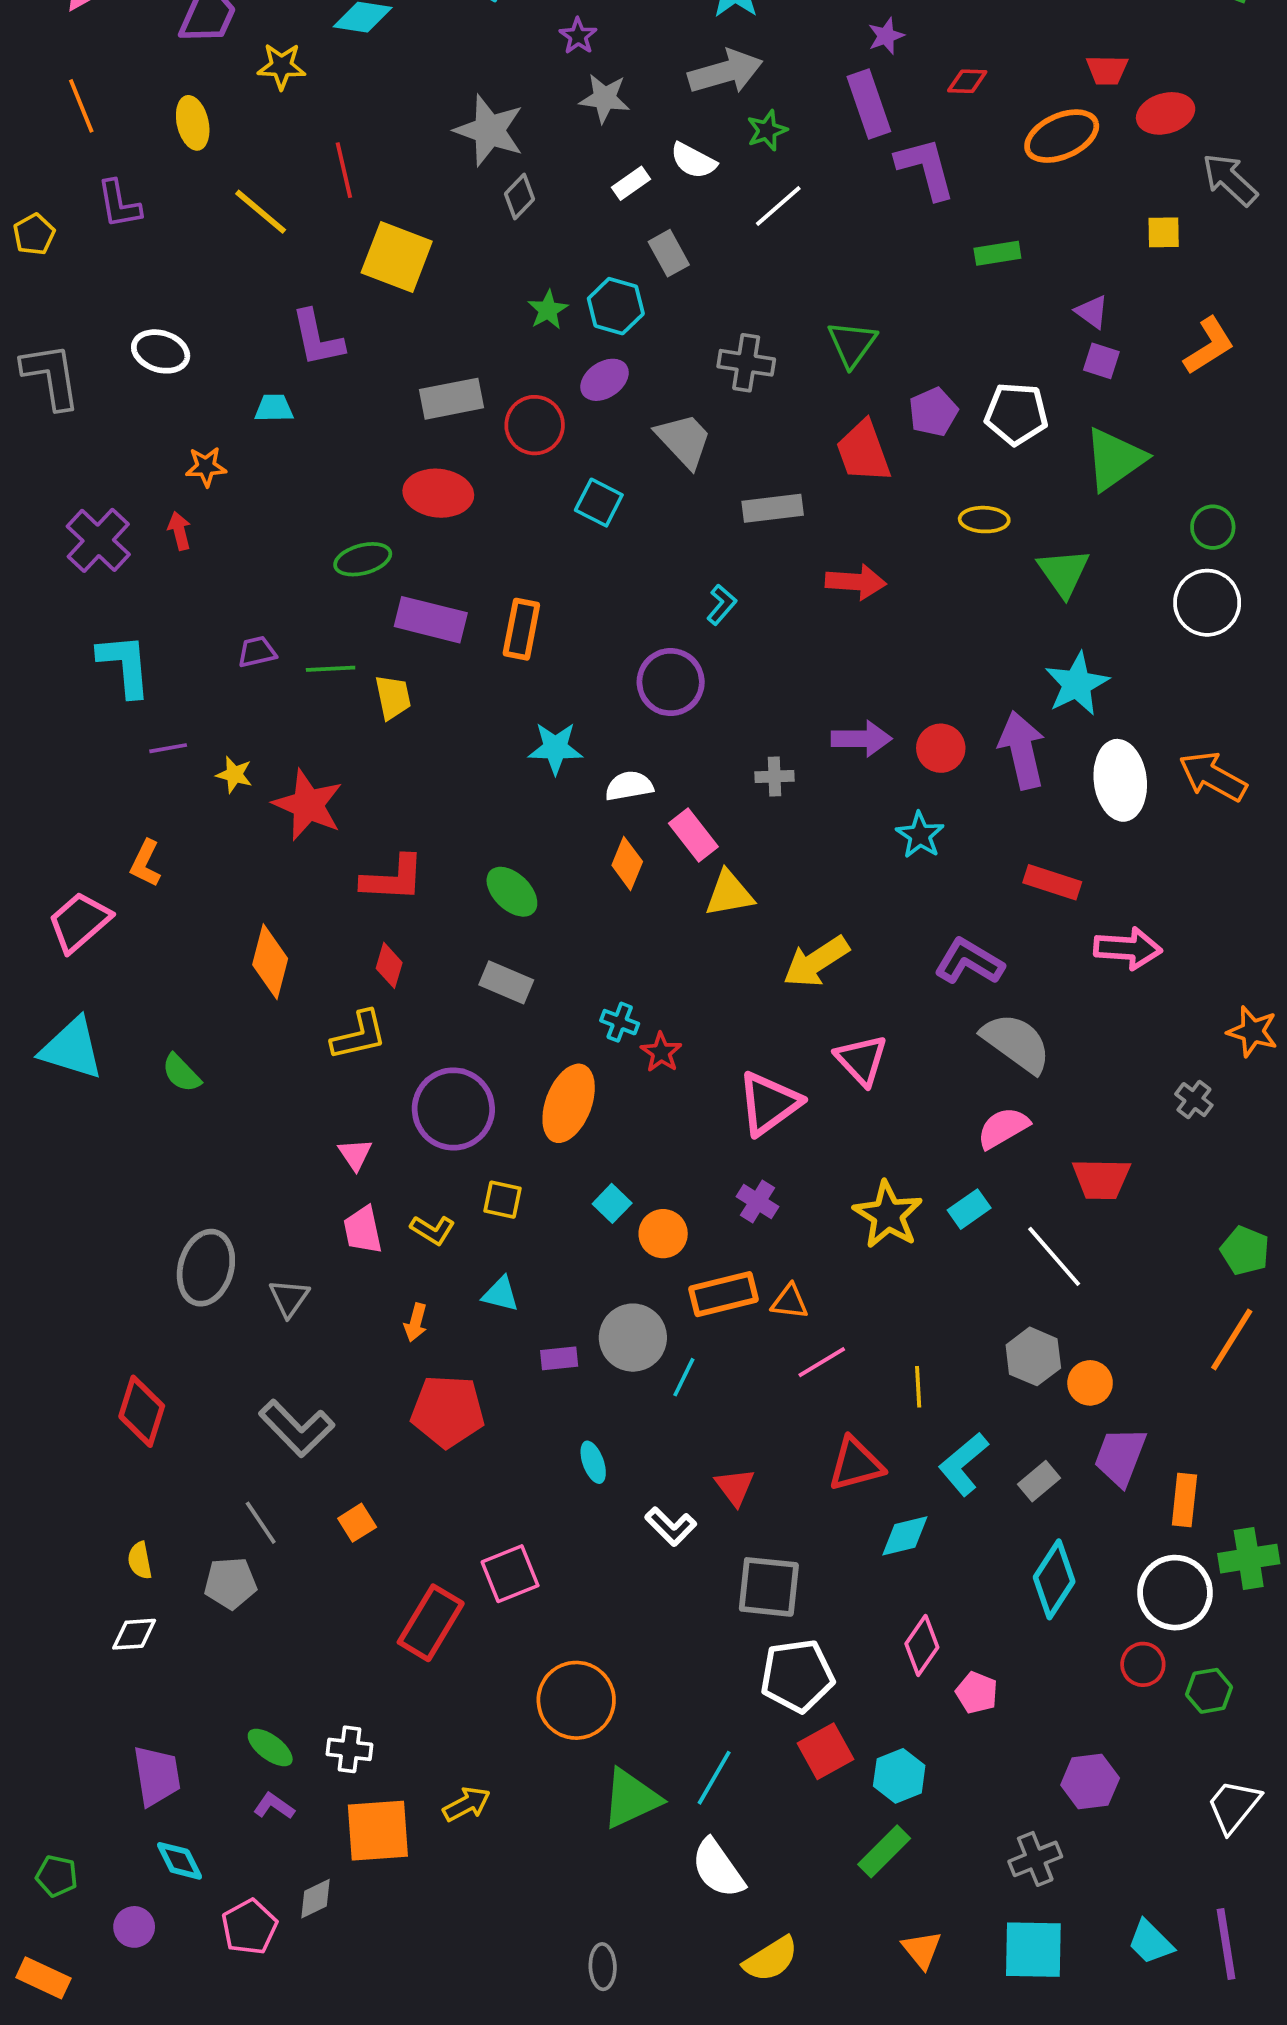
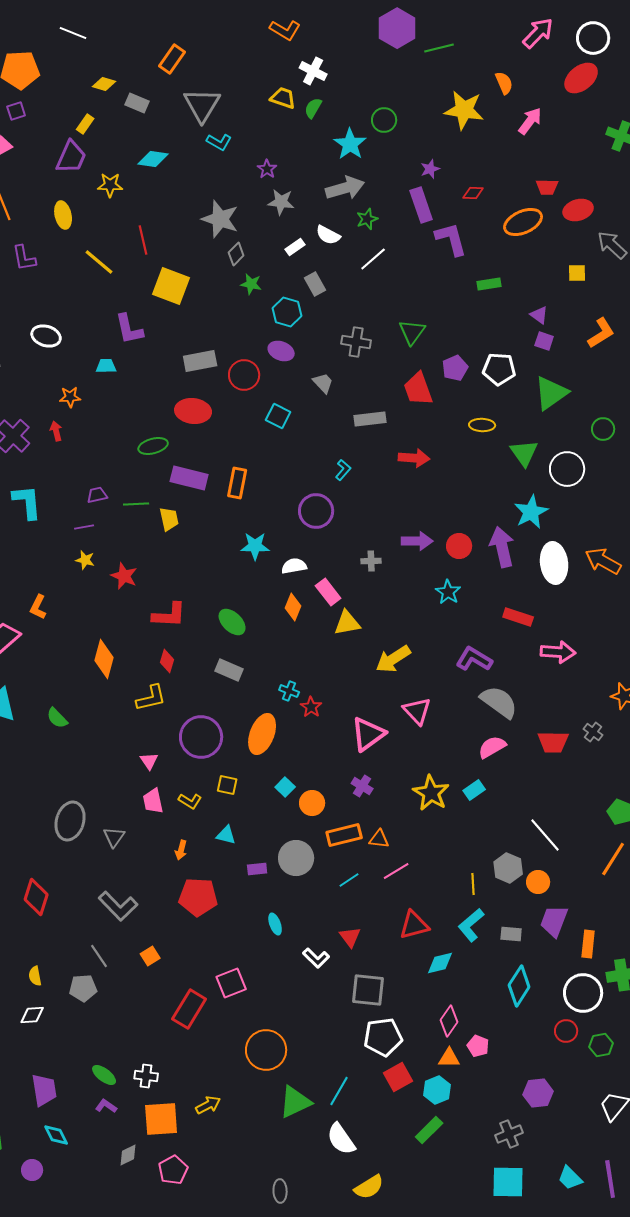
green star: (548, 310) -> (251, 284), moved, turned -30
purple ellipse: (605, 380) -> (281, 351), turned 55
gray trapezoid: (684, 440) -> (323, 383), size x0.7
white circle: (1207, 603) -> (567, 469), moved
purple line: (168, 748) -> (84, 527), moved
red star: (308, 805) -> (124, 576), size x0.7
red trapezoid: (1101, 1179) -> (553, 742), moved
white line: (1054, 1256) -> (545, 835), moved
cyan line: (684, 1377) -> (349, 880), moved, turned 30
yellow line: (918, 1387) -> (473, 884), moved
gray rectangle: (1039, 1481) -> (511, 934), turned 45
pink pentagon: (249, 1927) -> (173, 1170), moved
orange triangle: (922, 1950) -> (449, 1058), moved, turned -50

